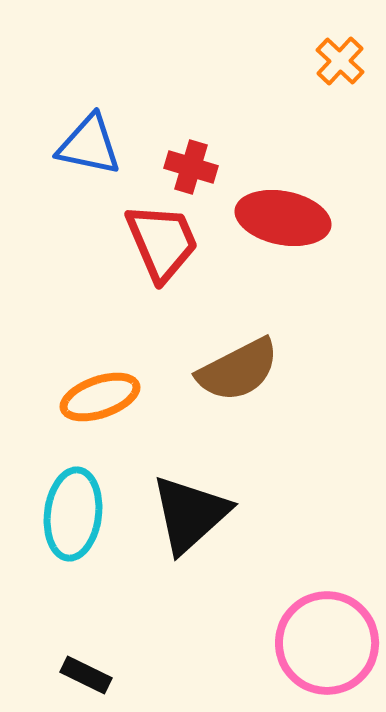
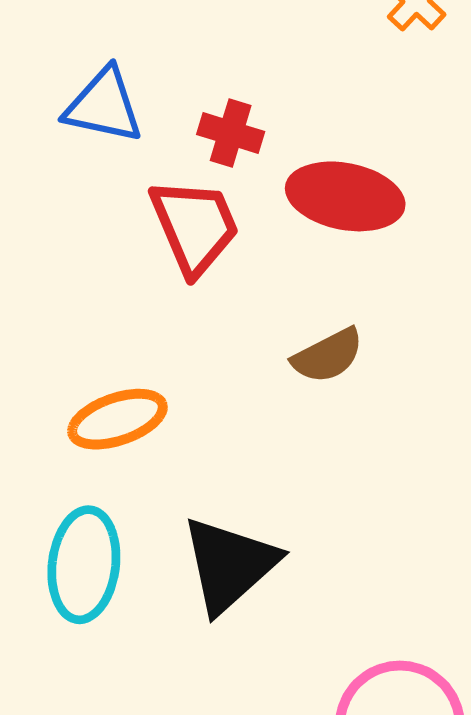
brown semicircle: (238, 370) -> (328, 356), moved, size x0.7

